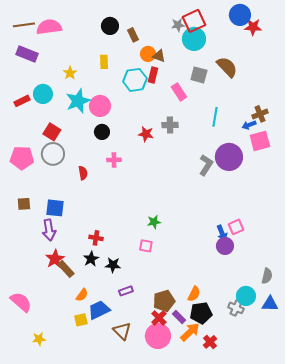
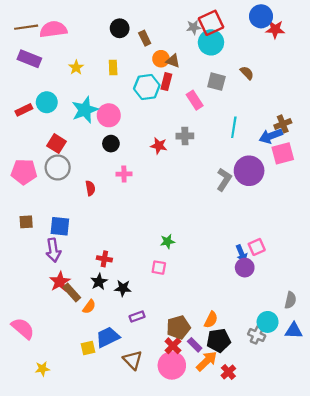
brown semicircle: (227, 67) -> (247, 73), size x0.6
yellow star: (70, 73) -> (76, 67), moved
blue arrow: (249, 125) -> (271, 136), size x1.5
orange semicircle: (82, 295) -> (89, 307), moved

